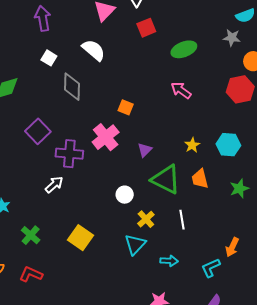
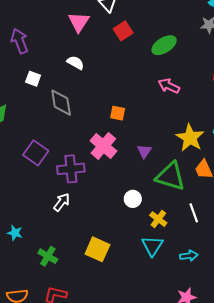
white semicircle: (94, 50) -> (75, 63), size x0.7
yellow star: (192, 145) -> (190, 138), size x1.8

